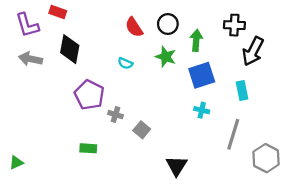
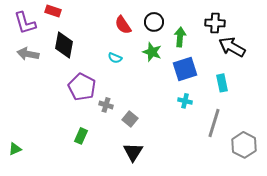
black arrow: (253, 51) -> (232, 47), turned 92
green rectangle: (88, 148) -> (81, 136), turned -70
black triangle: (177, 166) -> (133, 152), moved

